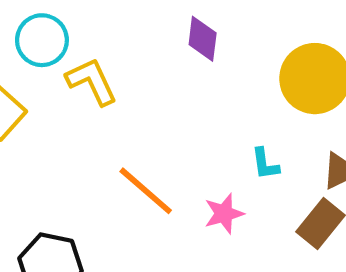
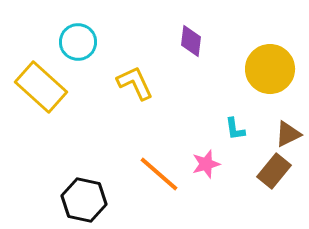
yellow L-shape: (92, 81) -> (135, 83), moved
orange line: (146, 191) -> (159, 174), moved

